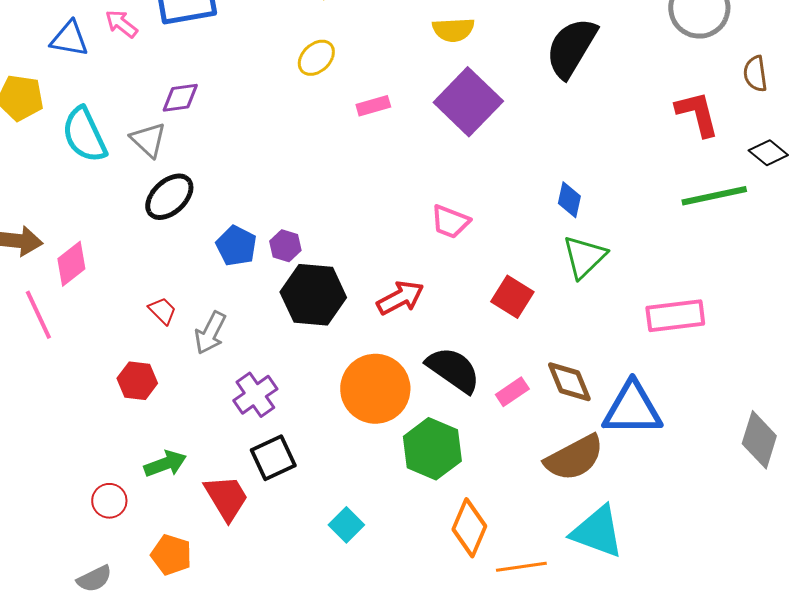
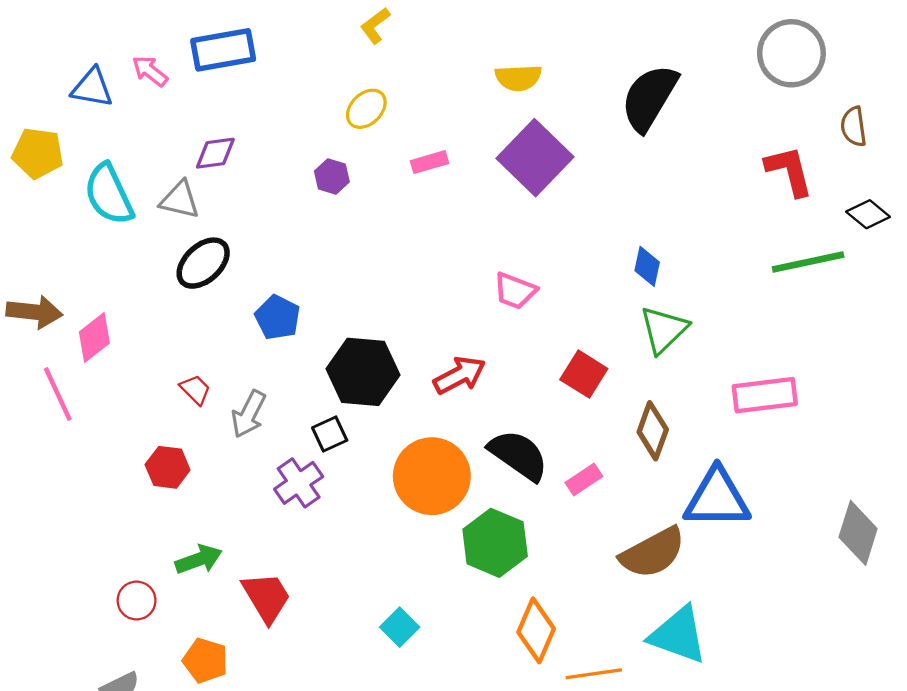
gray triangle: (148, 140) -> (180, 200), turned -30
purple hexagon: (285, 246) -> (332, 176), moved
brown diamond: (569, 382) -> (653, 431), moved, turned 42
black square: (273, 458) -> (330, 434), moved, size x0.7

